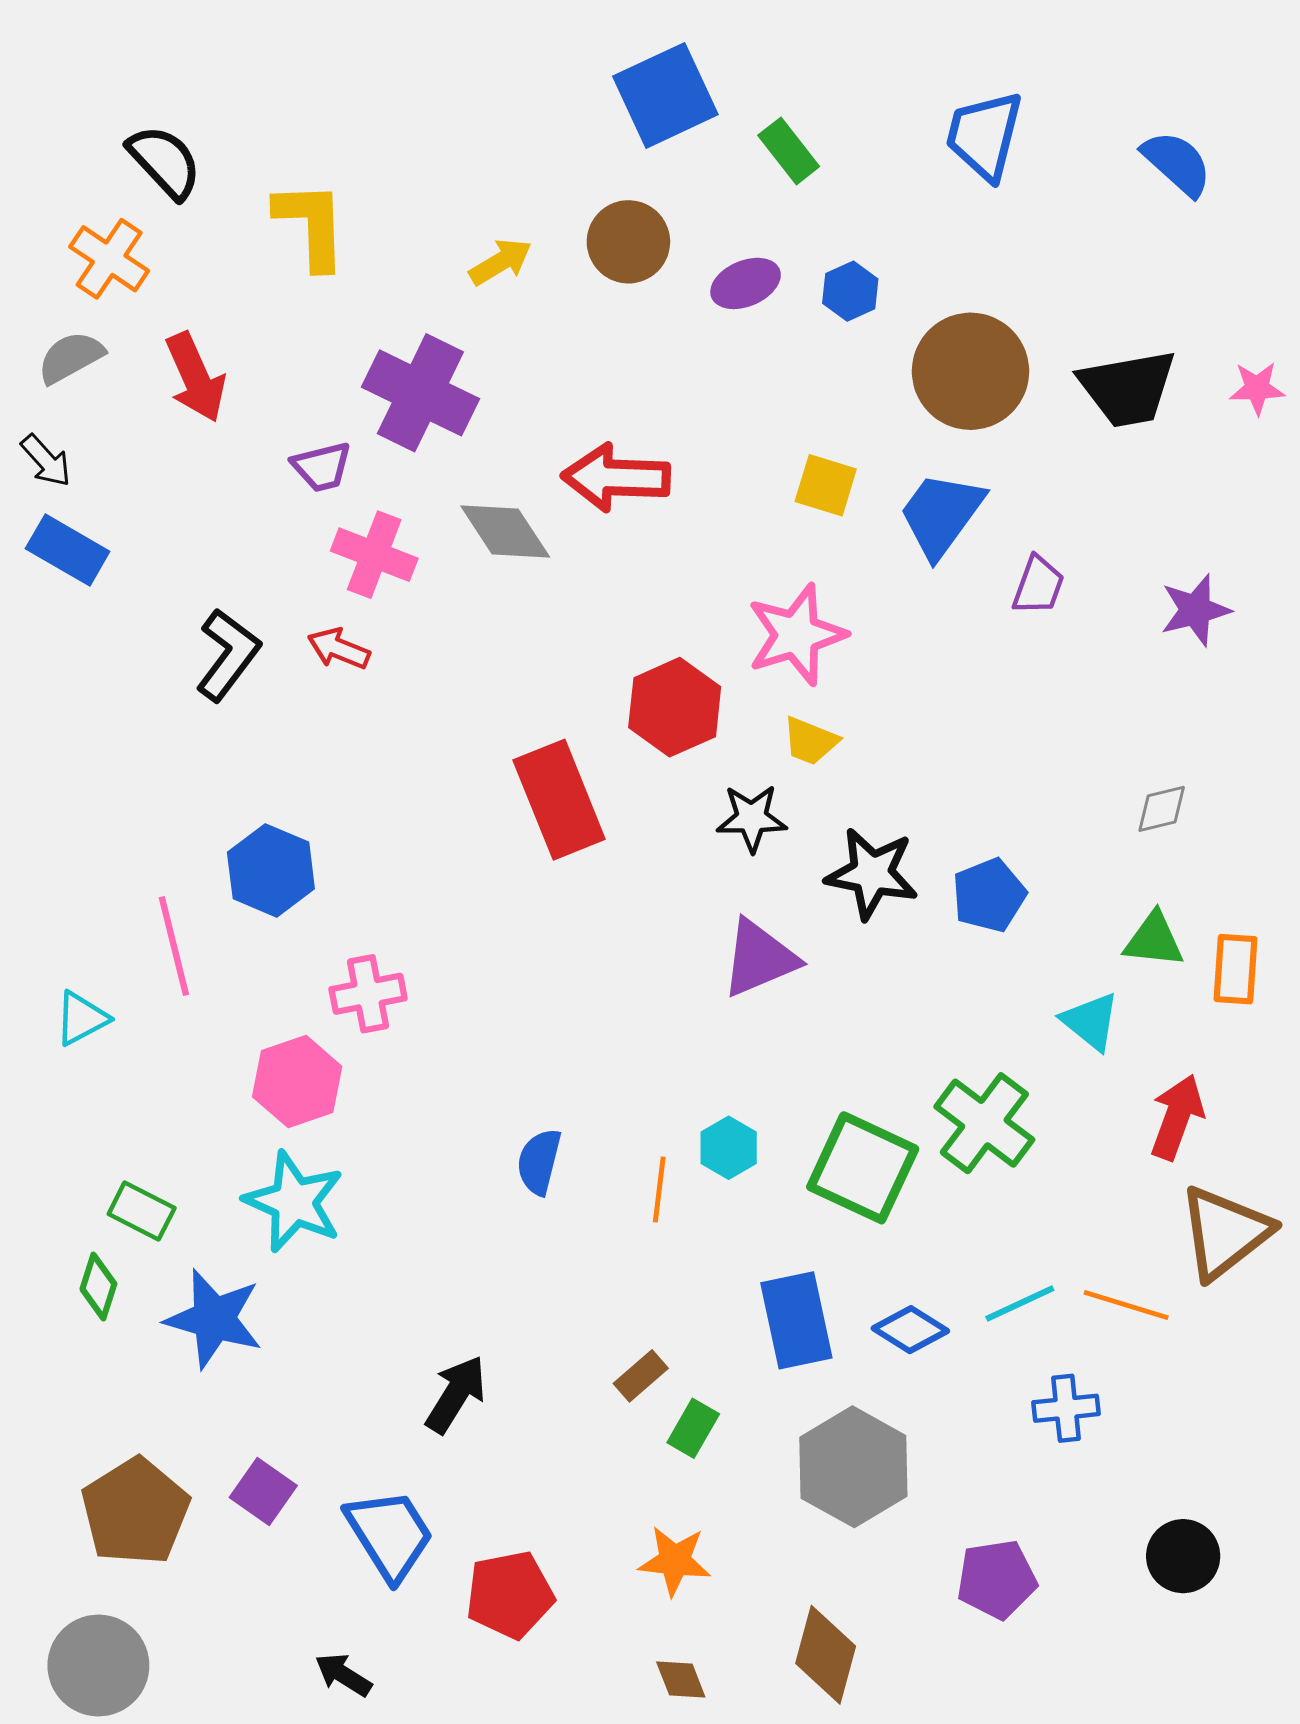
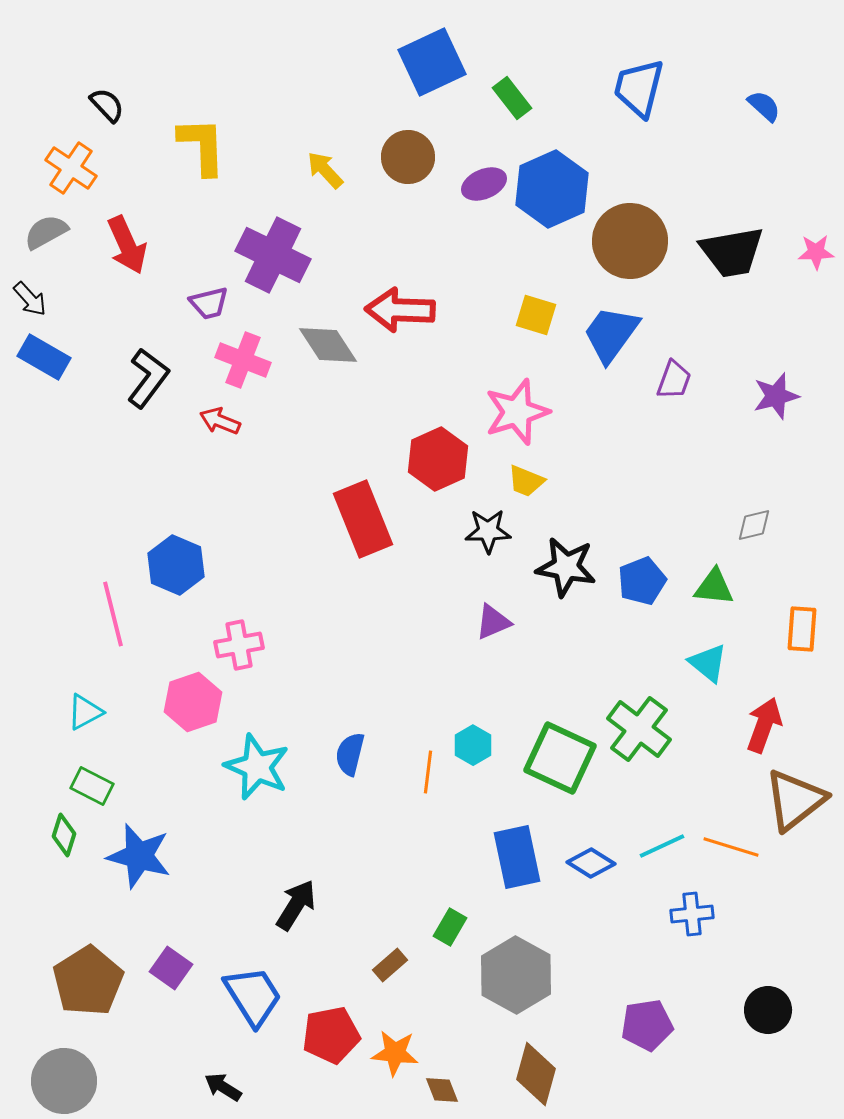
black semicircle: (165, 162) -> (107, 105), size x0.7
blue semicircle: (1177, 163) -> (764, 106), size x0.7
yellow arrow: (501, 262) -> (325, 170), turned -102
blue hexagon: (850, 291) -> (552, 189), size x2.0
black L-shape: (228, 655) -> (148, 378), moved
green triangle: (1154, 940) -> (714, 587), moved
purple triangle: (759, 958) -> (493, 622), size x0.7
cyan triangle: (81, 1018) -> (85, 712), moved
cyan star: (294, 1202) -> (257, 767), moved
brown rectangle: (641, 1376) -> (390, 965), moved
gray hexagon: (853, 1467) -> (516, 975), moved
orange star: (675, 1561) -> (395, 1053), moved

